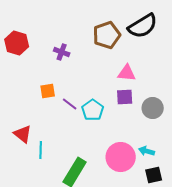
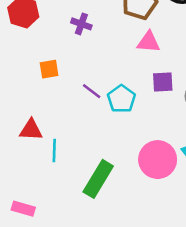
pink triangle: (127, 73) -> (149, 42), moved
orange square: (48, 91) -> (49, 69), moved
red triangle: (23, 134) -> (31, 130), turned -36

